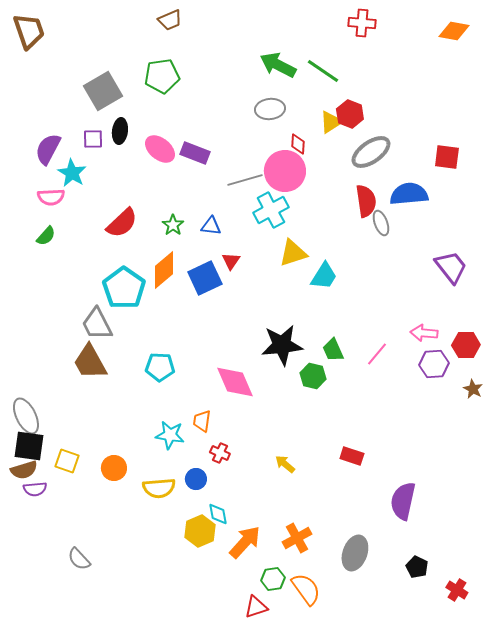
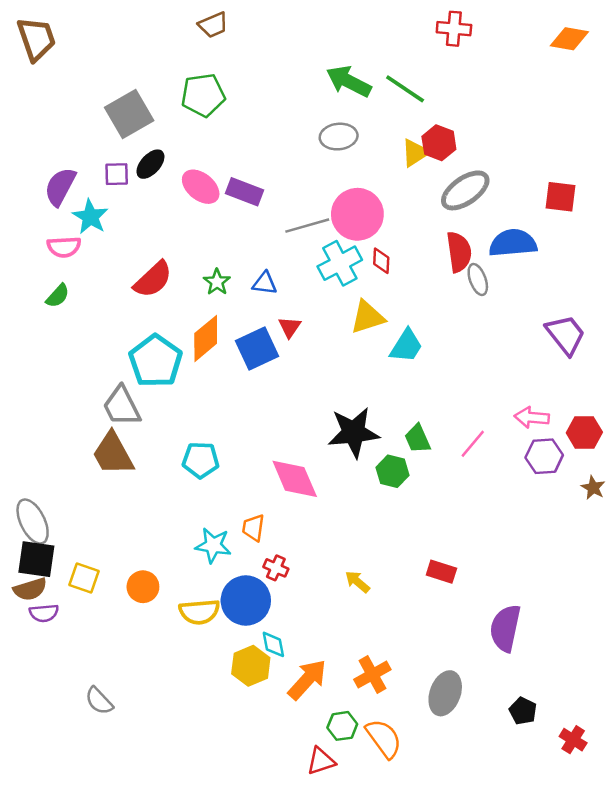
black ellipse: (120, 131) -> (150, 164), turned 35
red diamond: (298, 144) -> (381, 261), moved
blue circle: (196, 479) -> (246, 601), size x1.8

